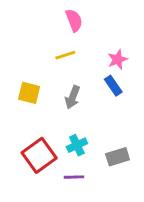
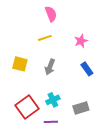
blue rectangle: (113, 86) -> (87, 69), moved

